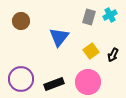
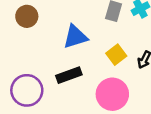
blue triangle: (59, 37) -> (75, 37), turned 35
black rectangle: (54, 84) -> (69, 75), moved

